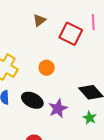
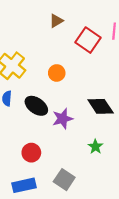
green star: (90, 118) -> (95, 147), moved

